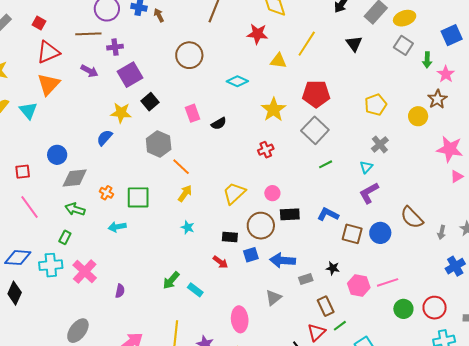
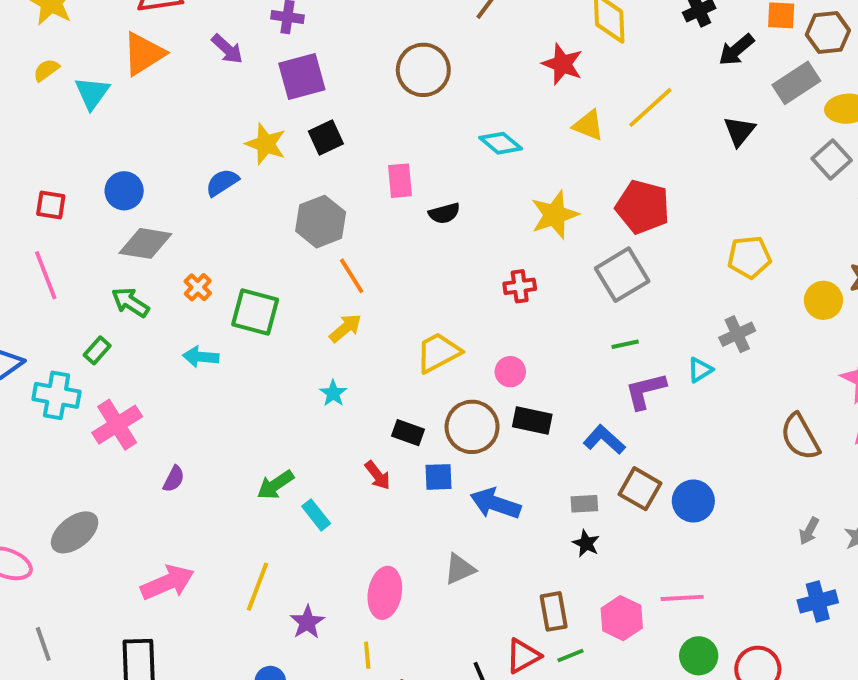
purple L-shape: (369, 193) -> (645, 391), moved
brown semicircle: (412, 217) -> (800, 437), moved
gray rectangle: (306, 279) -> (584, 504), moved
pink hexagon: (359, 285) -> (622, 618), moved

